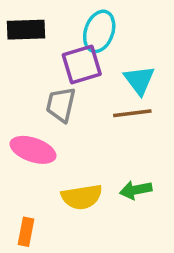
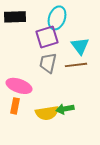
gray trapezoid: (61, 105) -> (48, 63), moved
green arrow: (136, 190) -> (65, 109), moved
orange rectangle: (26, 232) -> (15, 106), moved

